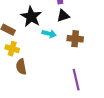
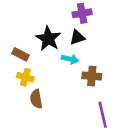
black triangle: (63, 16) -> (77, 37), moved
brown cross: (75, 39) -> (92, 76), moved

